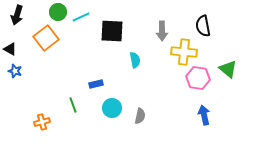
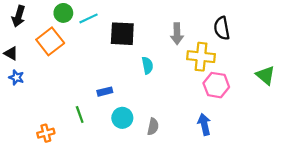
green triangle: (228, 69) -> (265, 75), moved
blue arrow: (204, 115) -> (204, 124), moved

